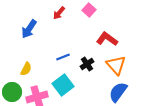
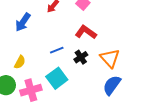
red L-shape: (107, 39) -> (86, 32), moved

